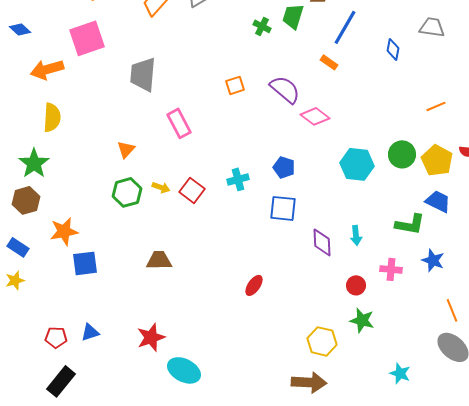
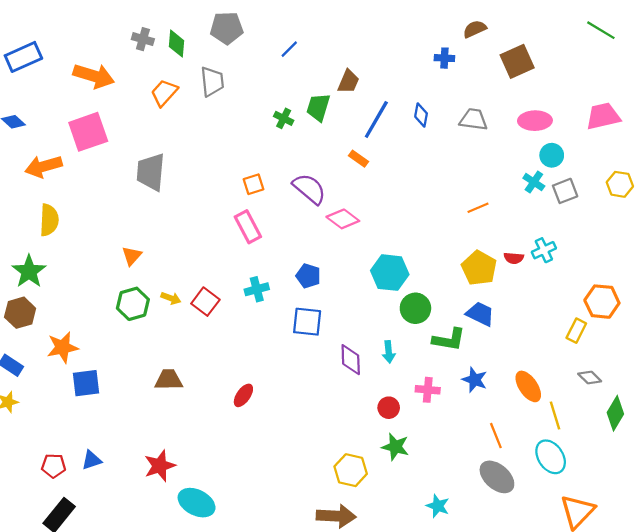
blue diamond: (393, 49) -> (421, 115), moved
pink rectangle: (179, 123) -> (248, 227), moved
green circle: (402, 154) -> (415, 308), moved
red ellipse: (254, 285) -> (243, 395), moved

